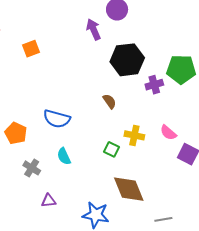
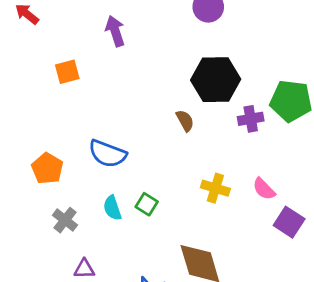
purple arrow: (94, 29) -> (115, 31), moved
orange square: (31, 49) -> (67, 72), moved
brown semicircle: (110, 101) -> (185, 121), moved
green square: (111, 149) -> (147, 204), moved

